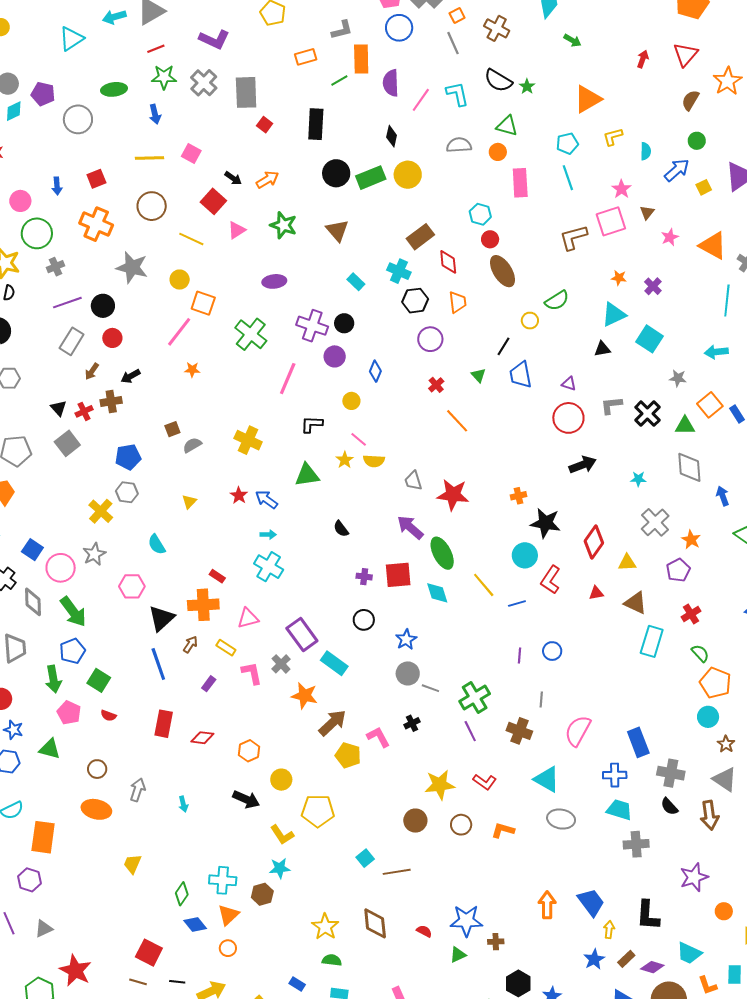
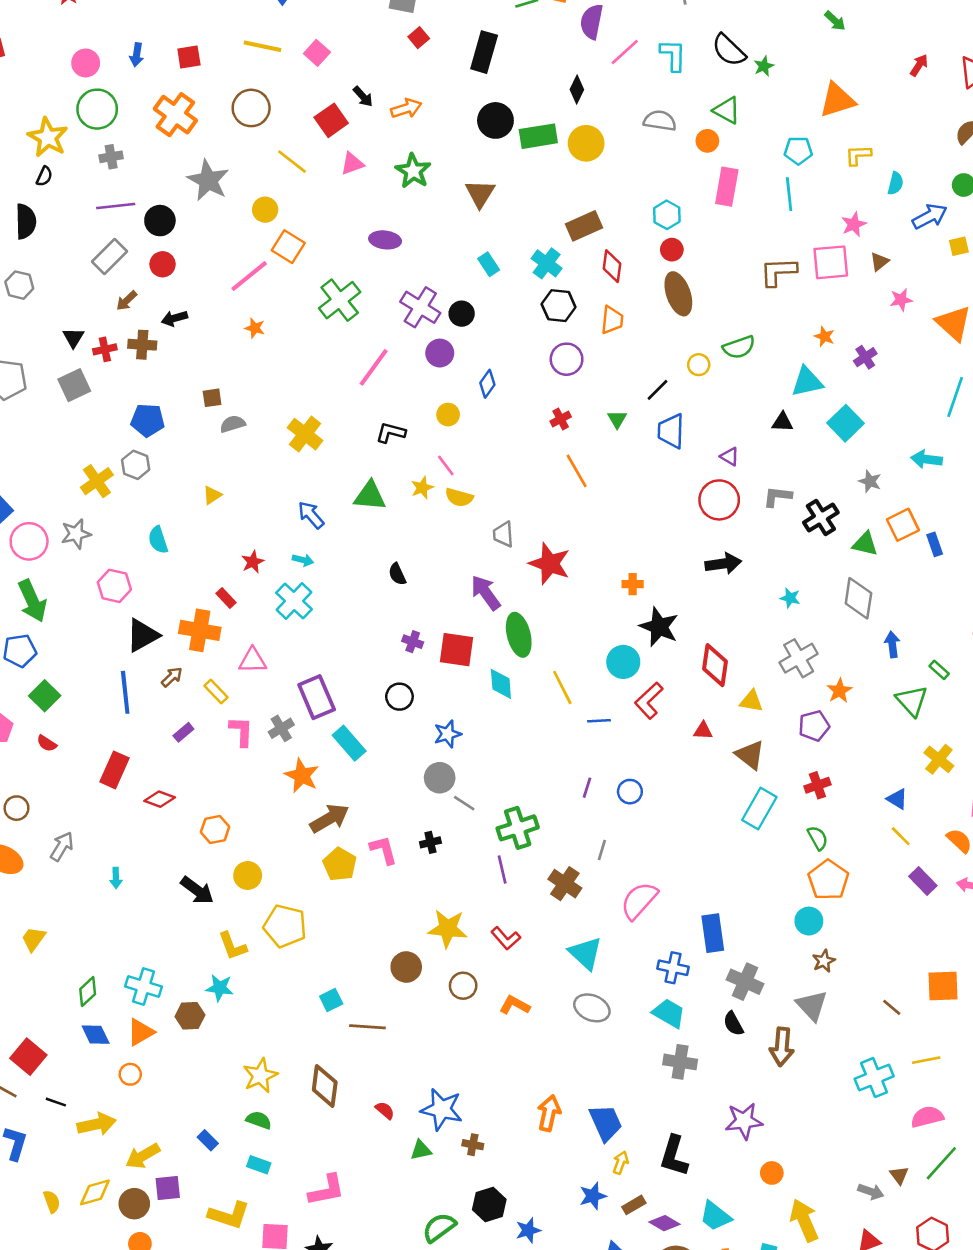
red star: (239, 495) -> (253, 562), moved
red diamond: (594, 542) -> (715, 665), turned -40

